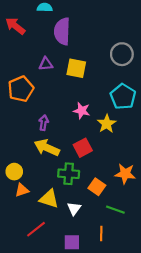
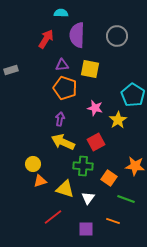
red arrow: (15, 26) -> (46, 39), moved, turned 84
gray circle: (122, 54) -> (117, 36), moved
orange pentagon: (21, 89) -> (65, 88), moved, turned -30
orange line: (101, 234) -> (113, 221), turned -72

